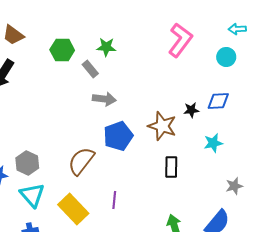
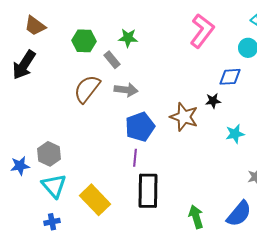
blue diamond: (218, 101) -> (230, 77), moved
brown semicircle: (81, 161) -> (87, 89), moved
black rectangle: (171, 167) -> (148, 191), moved, size x1.6
purple line: (114, 200) -> (135, 158), moved

